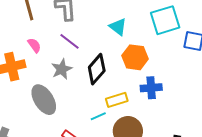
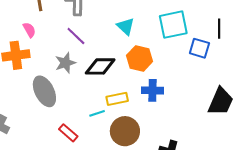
pink semicircle: (34, 45) -> (29, 30), moved
black diamond: (97, 69) -> (100, 66), turned 44

